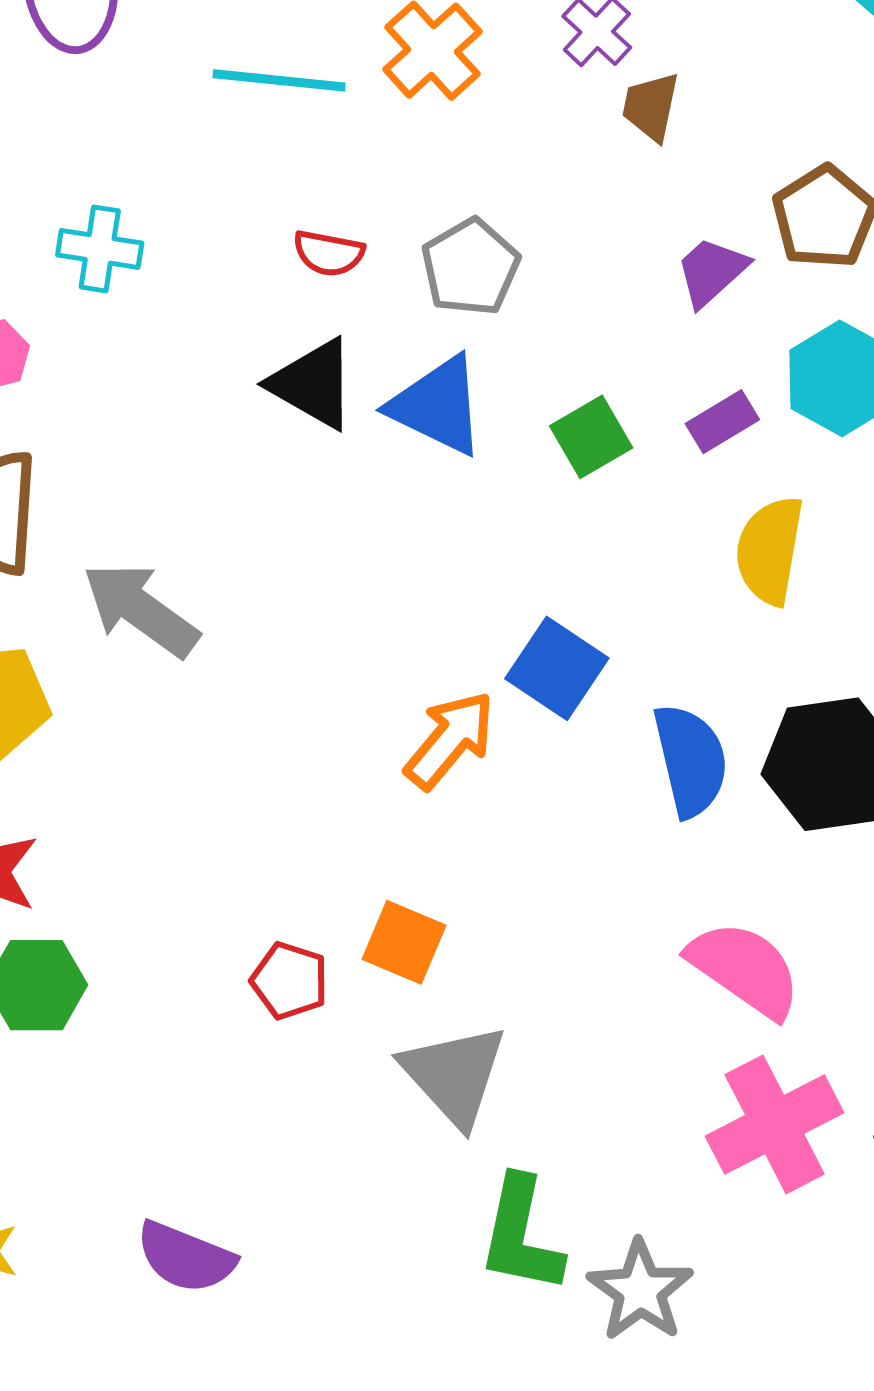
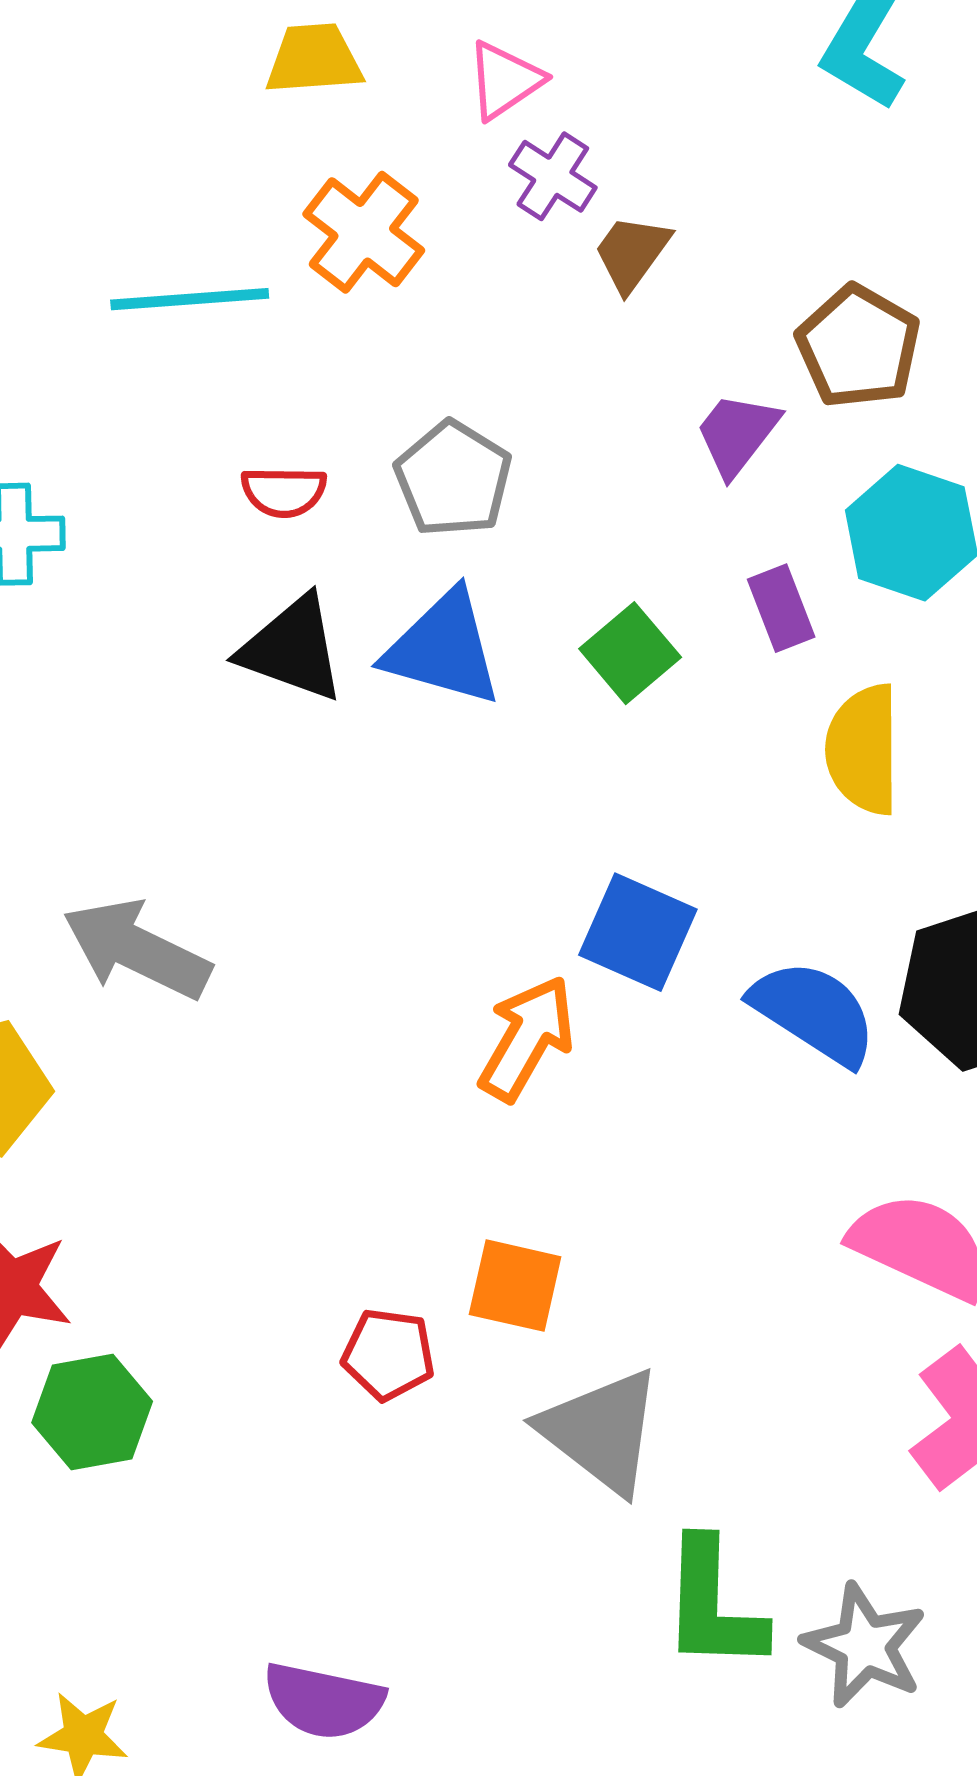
brown trapezoid: (651, 107) -> (632, 253), turned 34
purple rectangle: (722, 422) -> (781, 608), turned -70
blue semicircle: (691, 760) -> (814, 1012), turned -34

